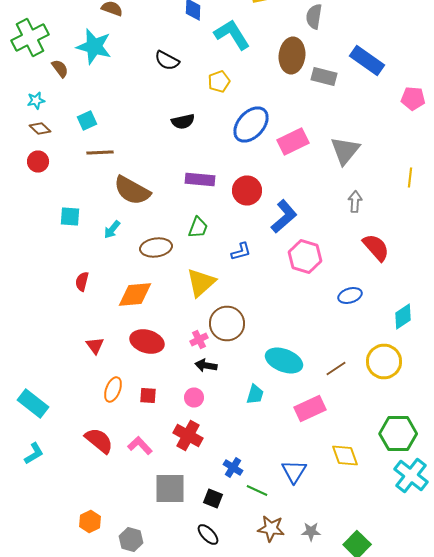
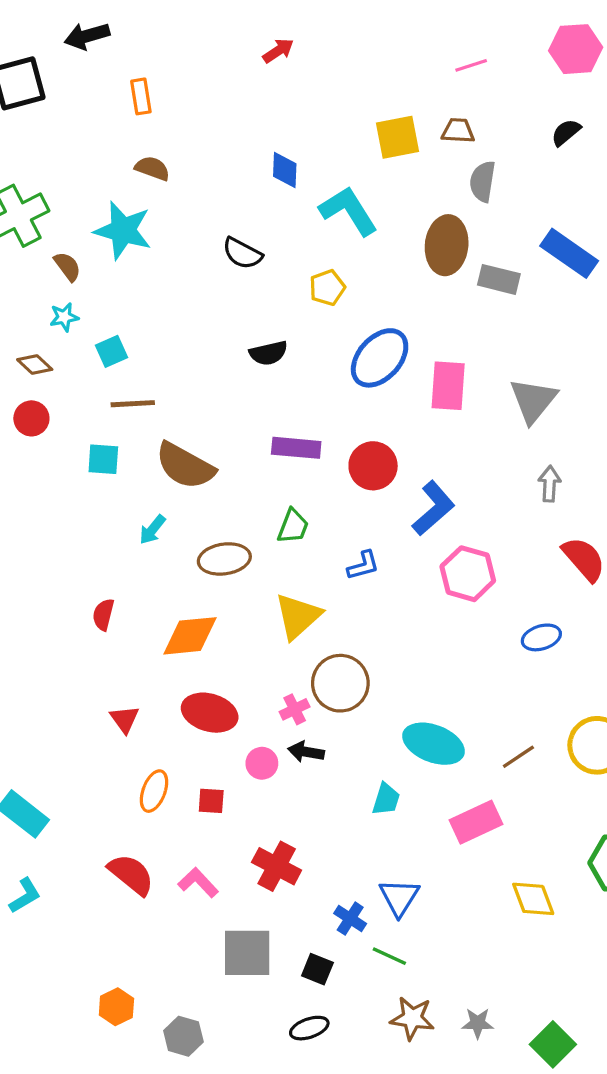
cyan star: (36, 100) -> (64, 317), moved
pink rectangle: (293, 142) -> (448, 386), turned -60
cyan square: (70, 216) -> (103, 459), moved
pink circle: (194, 398) -> (262, 763), moved
blue triangle: (294, 472) -> (399, 897), moved
black ellipse: (208, 534) -> (309, 1028), turned -65

